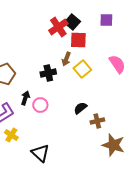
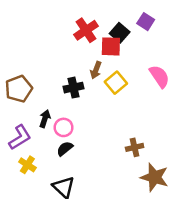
purple square: (106, 20) -> (146, 22), turned 32
black square: (72, 22) -> (120, 33), moved
black semicircle: (80, 108) -> (65, 149), moved

